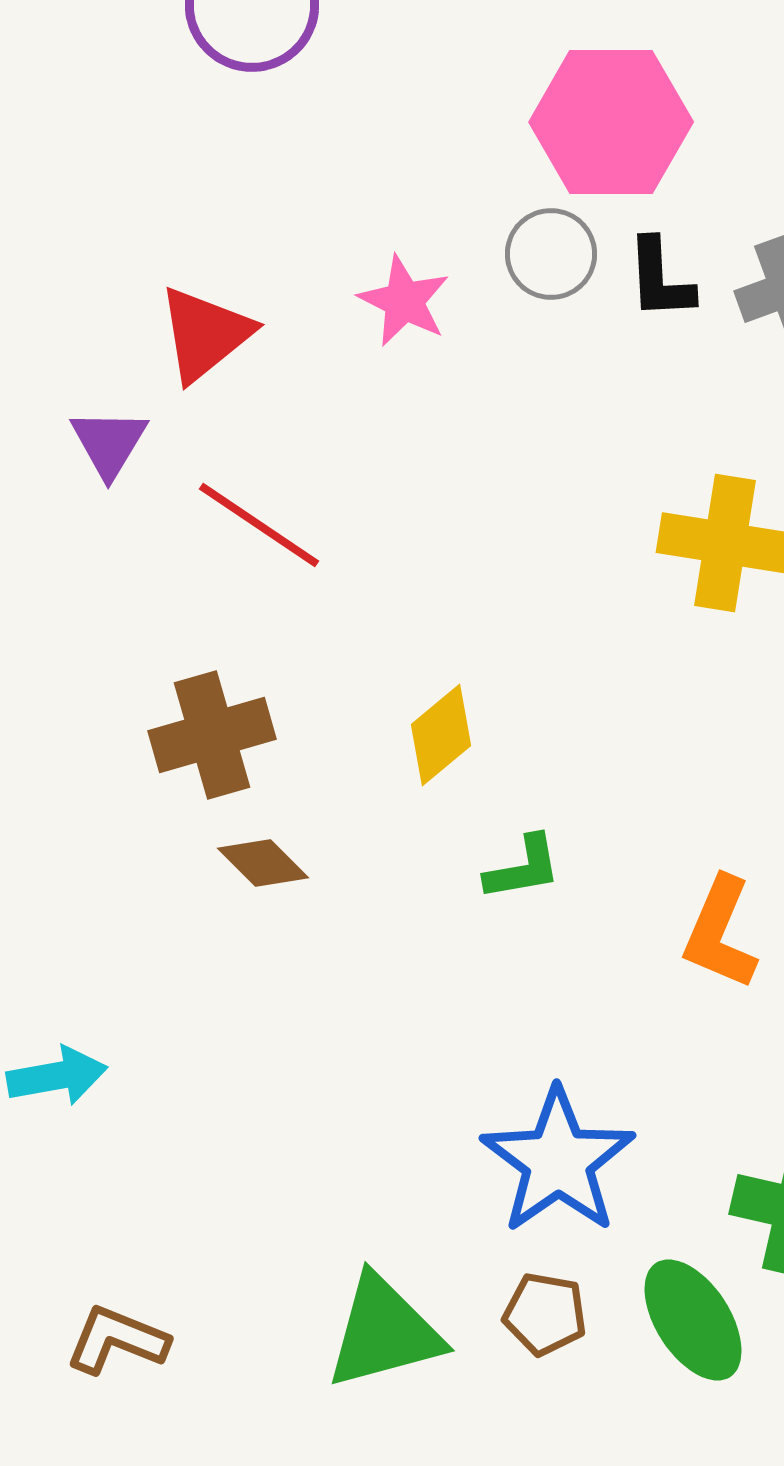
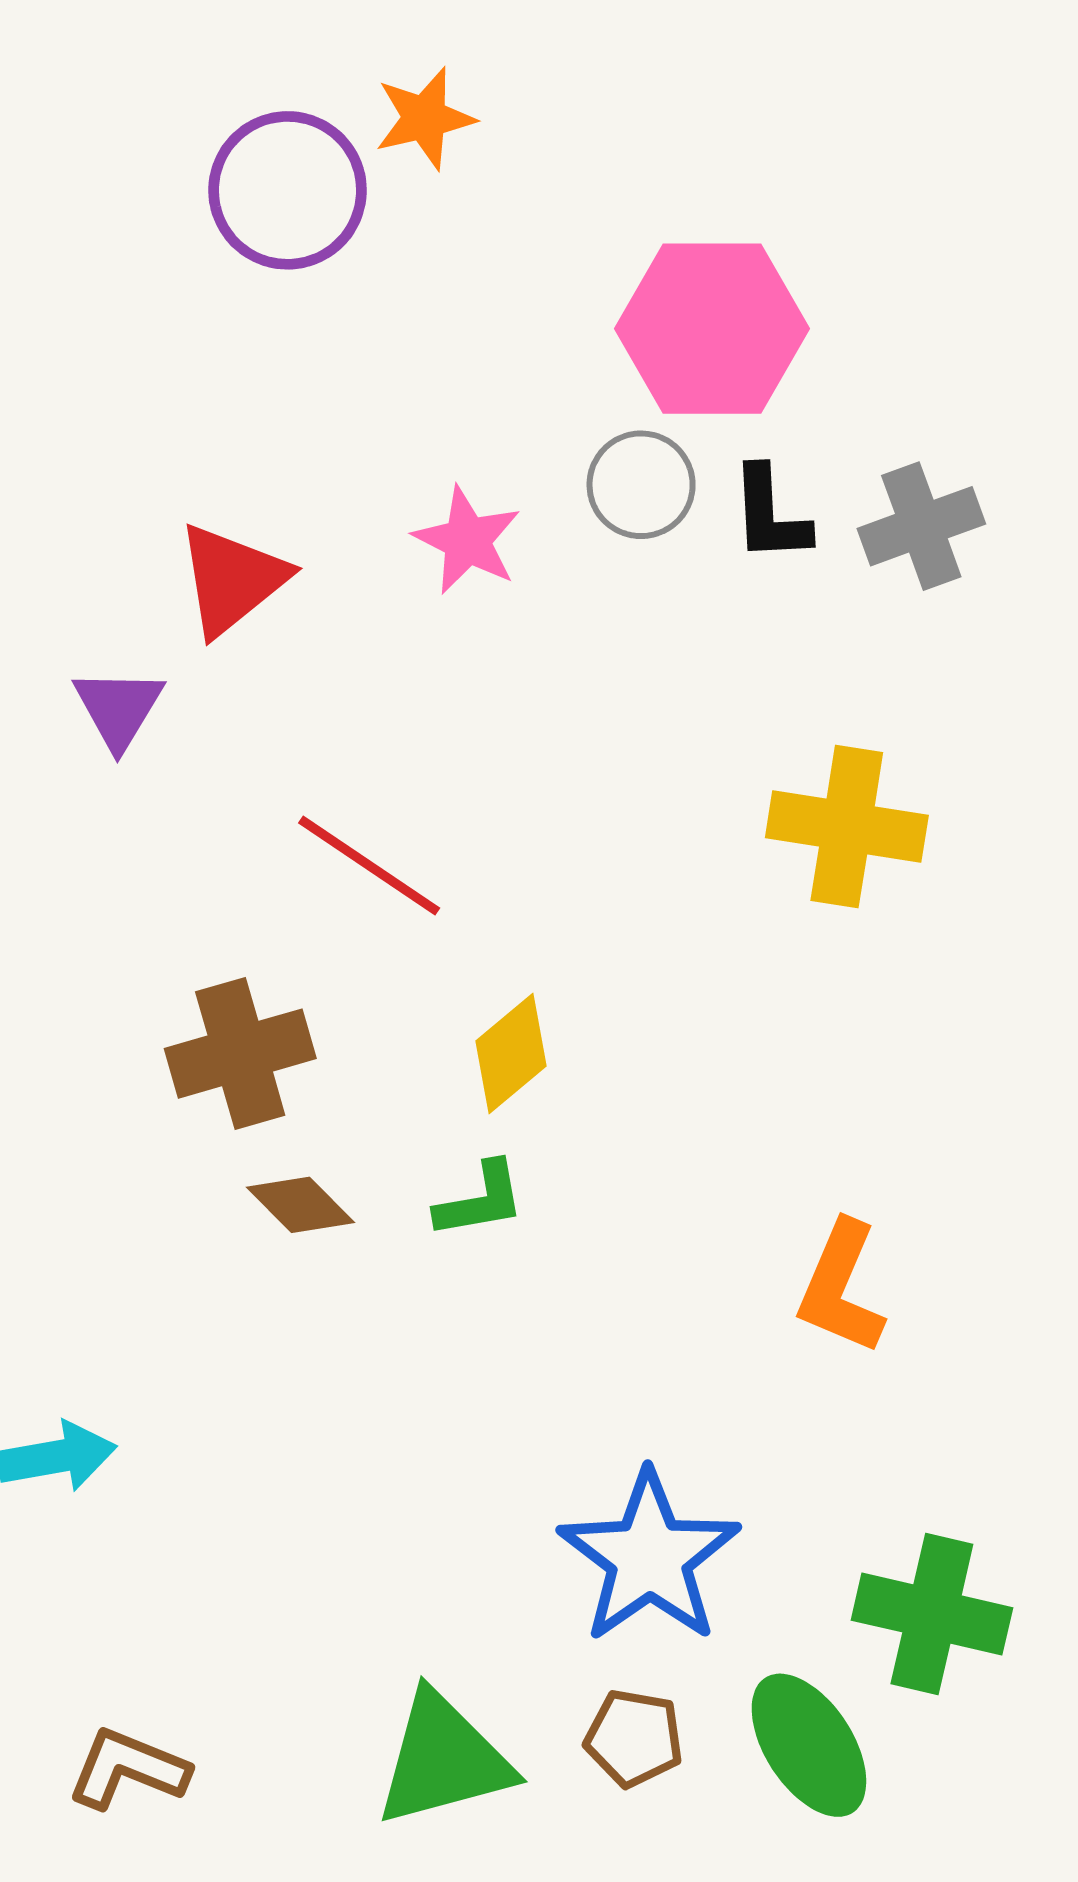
red line: (259, 525) -> (369, 866), moved
green L-shape: (523, 868) -> (480, 1200), moved

